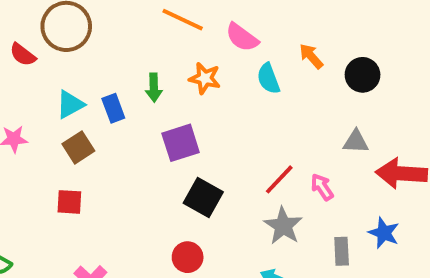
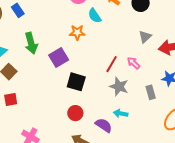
orange star: (205, 78) -> (77, 32), moved
green arrow: (154, 88) -> (31, 43), moved, size x1.5
blue rectangle: (113, 108) -> (18, 10), moved
gray triangle: (356, 142) -> (145, 37), turned -32

